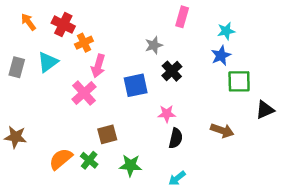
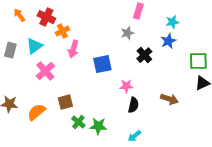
gray star: (154, 45) -> (127, 33), moved
black cross: (172, 71) -> (144, 55), moved
green square: (239, 81) -> (198, 61), moved
pink cross: (84, 93) -> (45, 71), moved
brown square: (107, 134) -> (65, 102), moved
orange semicircle: (61, 159) -> (36, 112), moved
green cross: (89, 160) -> (78, 122), moved

